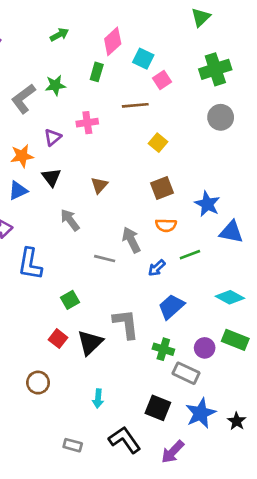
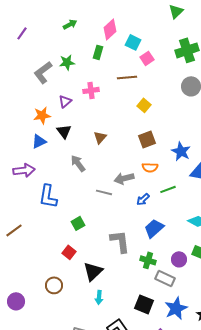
gray arrow: (131, 240) -> (124, 178), turned -78
black triangle: (90, 343) -> (93, 271), moved

